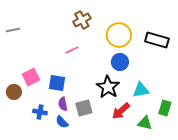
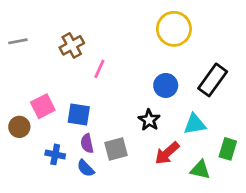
brown cross: (82, 20) -> (72, 45), moved
yellow circle: (119, 35) -> (174, 29), moved
black rectangle: (157, 40) -> (213, 80), moved, turned -70
pink line: (72, 50) -> (99, 69), turned -40
black star: (108, 87) -> (149, 120), size x0.7

